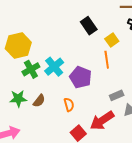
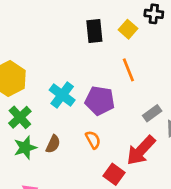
black rectangle: (89, 26) -> (94, 31), turned 42
yellow square: (112, 40) -> (128, 29), moved
green cross: (31, 69) -> (20, 117), moved

